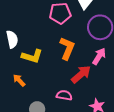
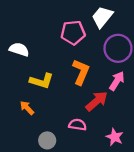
white semicircle: (12, 39) -> (19, 49), moved, turned -60

